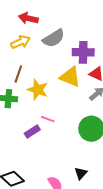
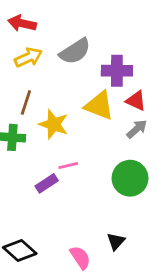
red arrow: (28, 18) -> (22, 23), moved
pink line: (48, 119) -> (68, 166), turned -32

